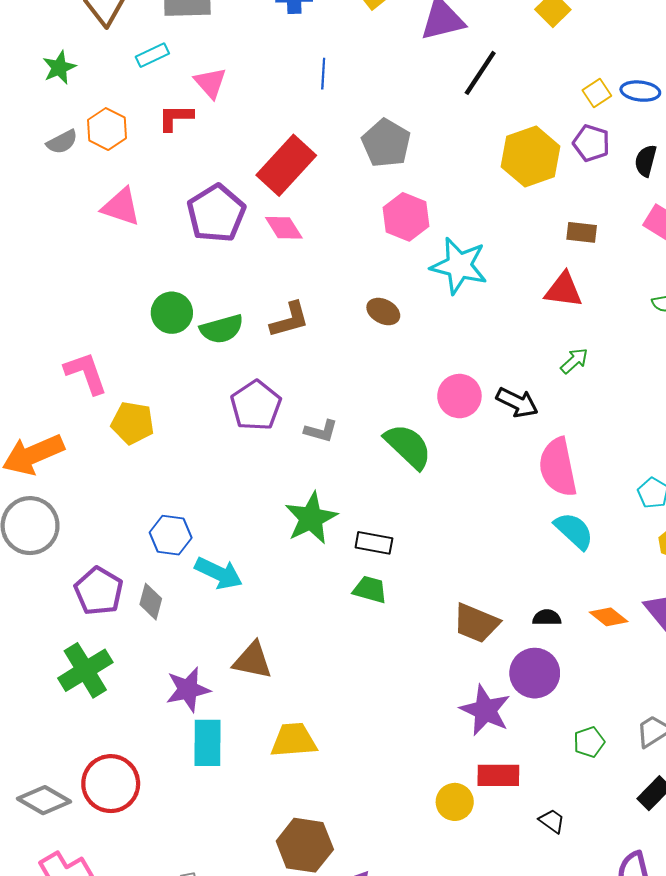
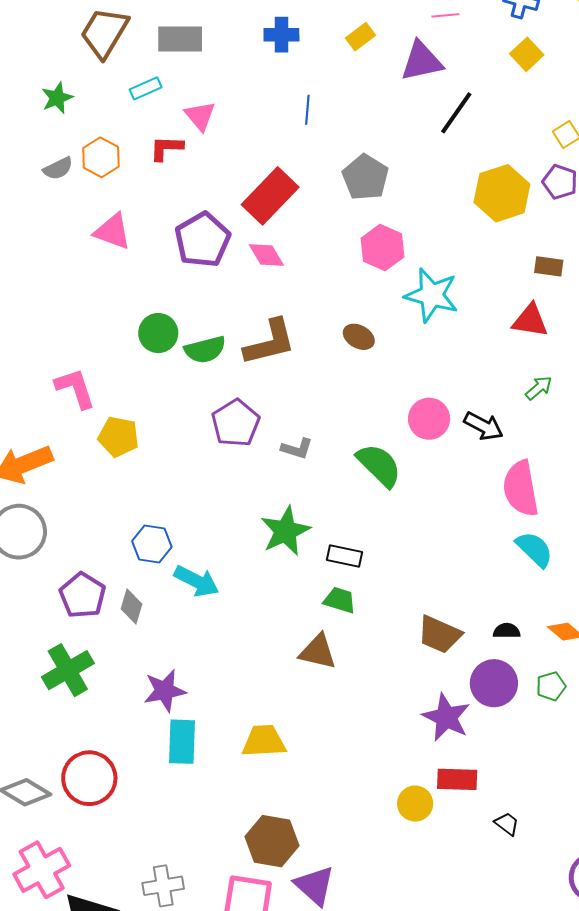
brown L-shape: (290, 320) -> (270, 342), size x1.4
brown triangle: (253, 660) -> (318, 652), moved
green pentagon: (589, 742) -> (551, 686), moved

